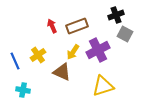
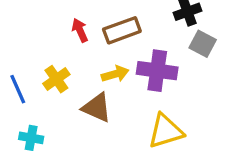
purple cross: (98, 50) -> (157, 71), turned 35
yellow arrow: (73, 52) -> (115, 74), turned -140

